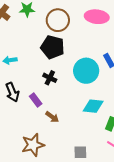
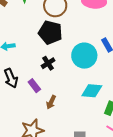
black cross: (50, 78) -> (48, 63), turned 32
brown arrow: (52, 117) -> (51, 102), turned 80

